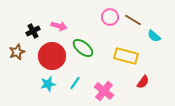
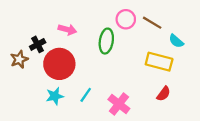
black cross: (33, 31) -> (38, 44), moved
green ellipse: (83, 48) -> (106, 41), moved, turned 60
yellow rectangle: (126, 56) -> (159, 62), moved

